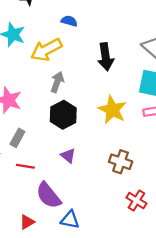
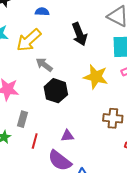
gray arrow: (57, 82) -> (44, 65), turned -60
purple triangle: (68, 156) -> (67, 136), moved, turned -32
red line: (25, 166) -> (35, 141), turned -70

